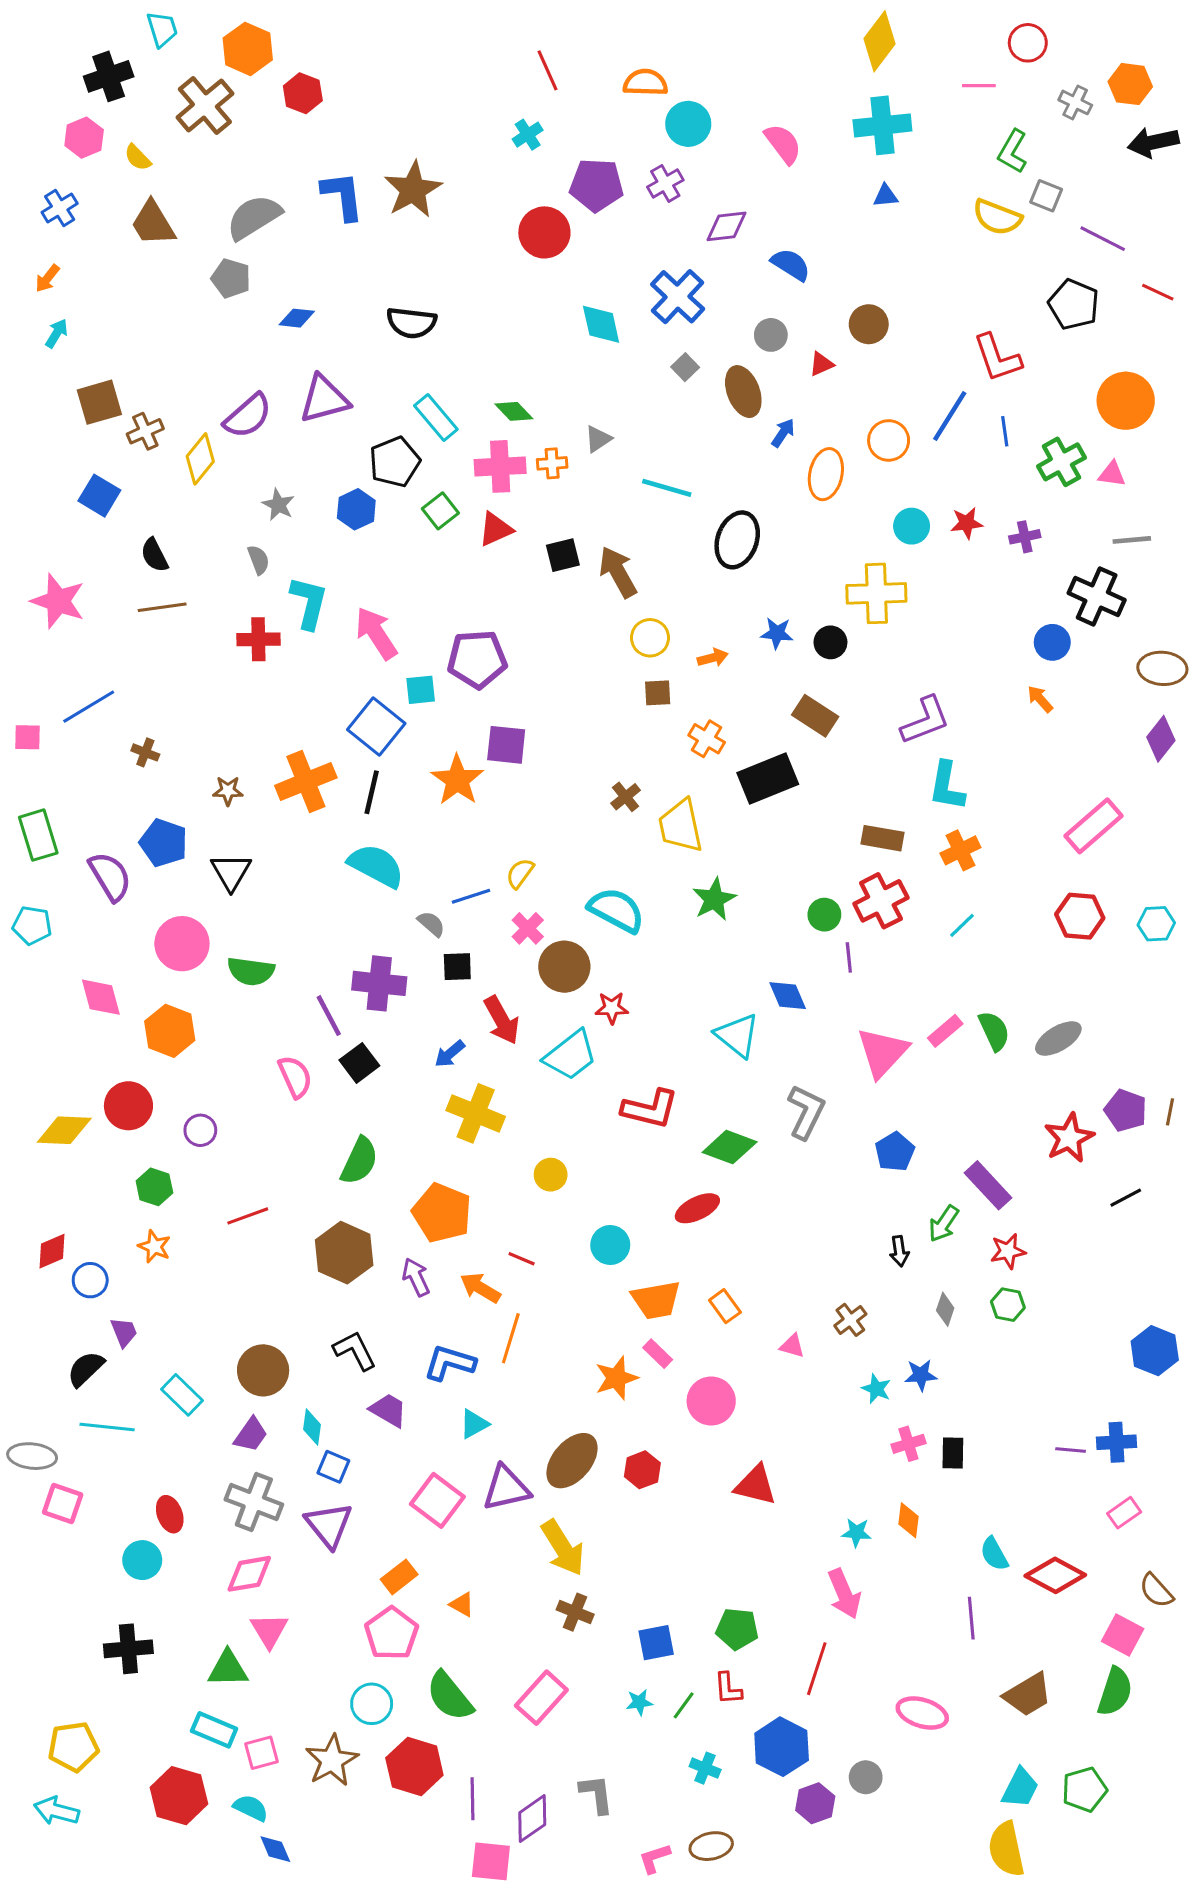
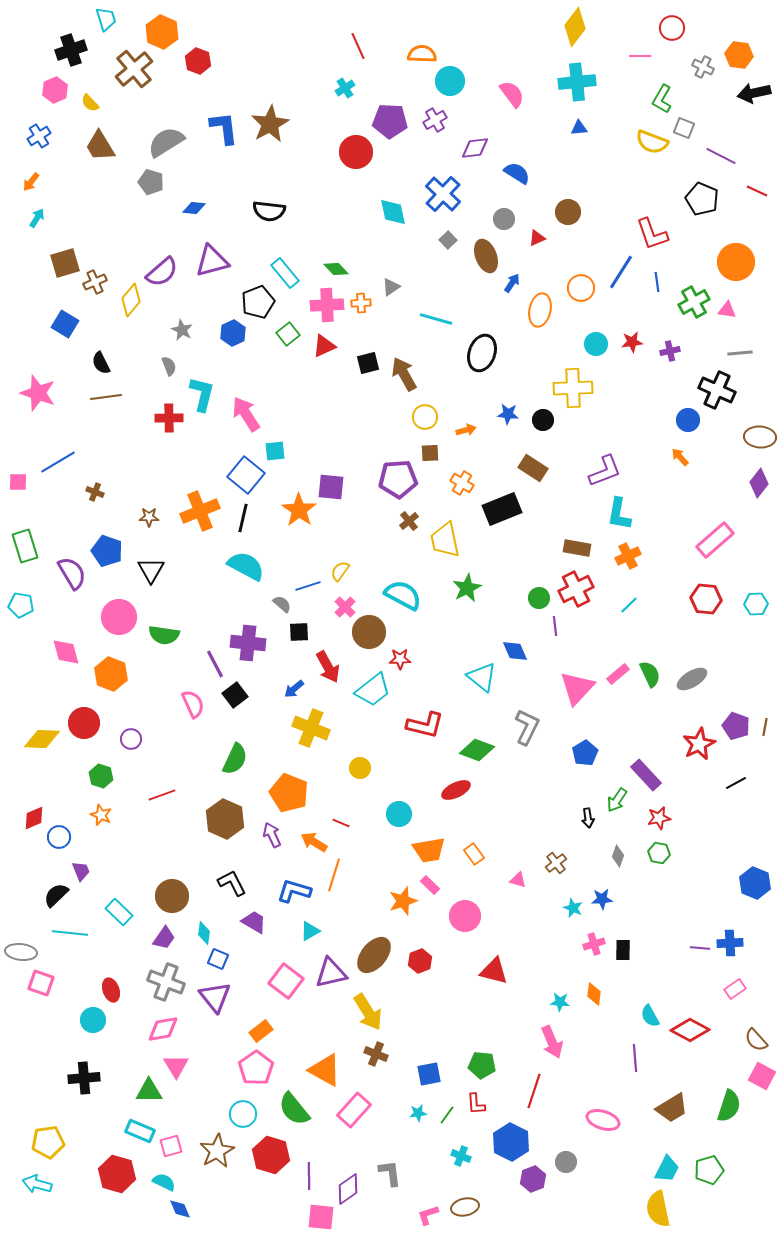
purple pentagon: (477, 659) -> (398, 479), moved
orange triangle: (462, 1604) -> (325, 1070), moved, size x2.0
pink square: (1123, 1635) -> (762, 1076), moved

